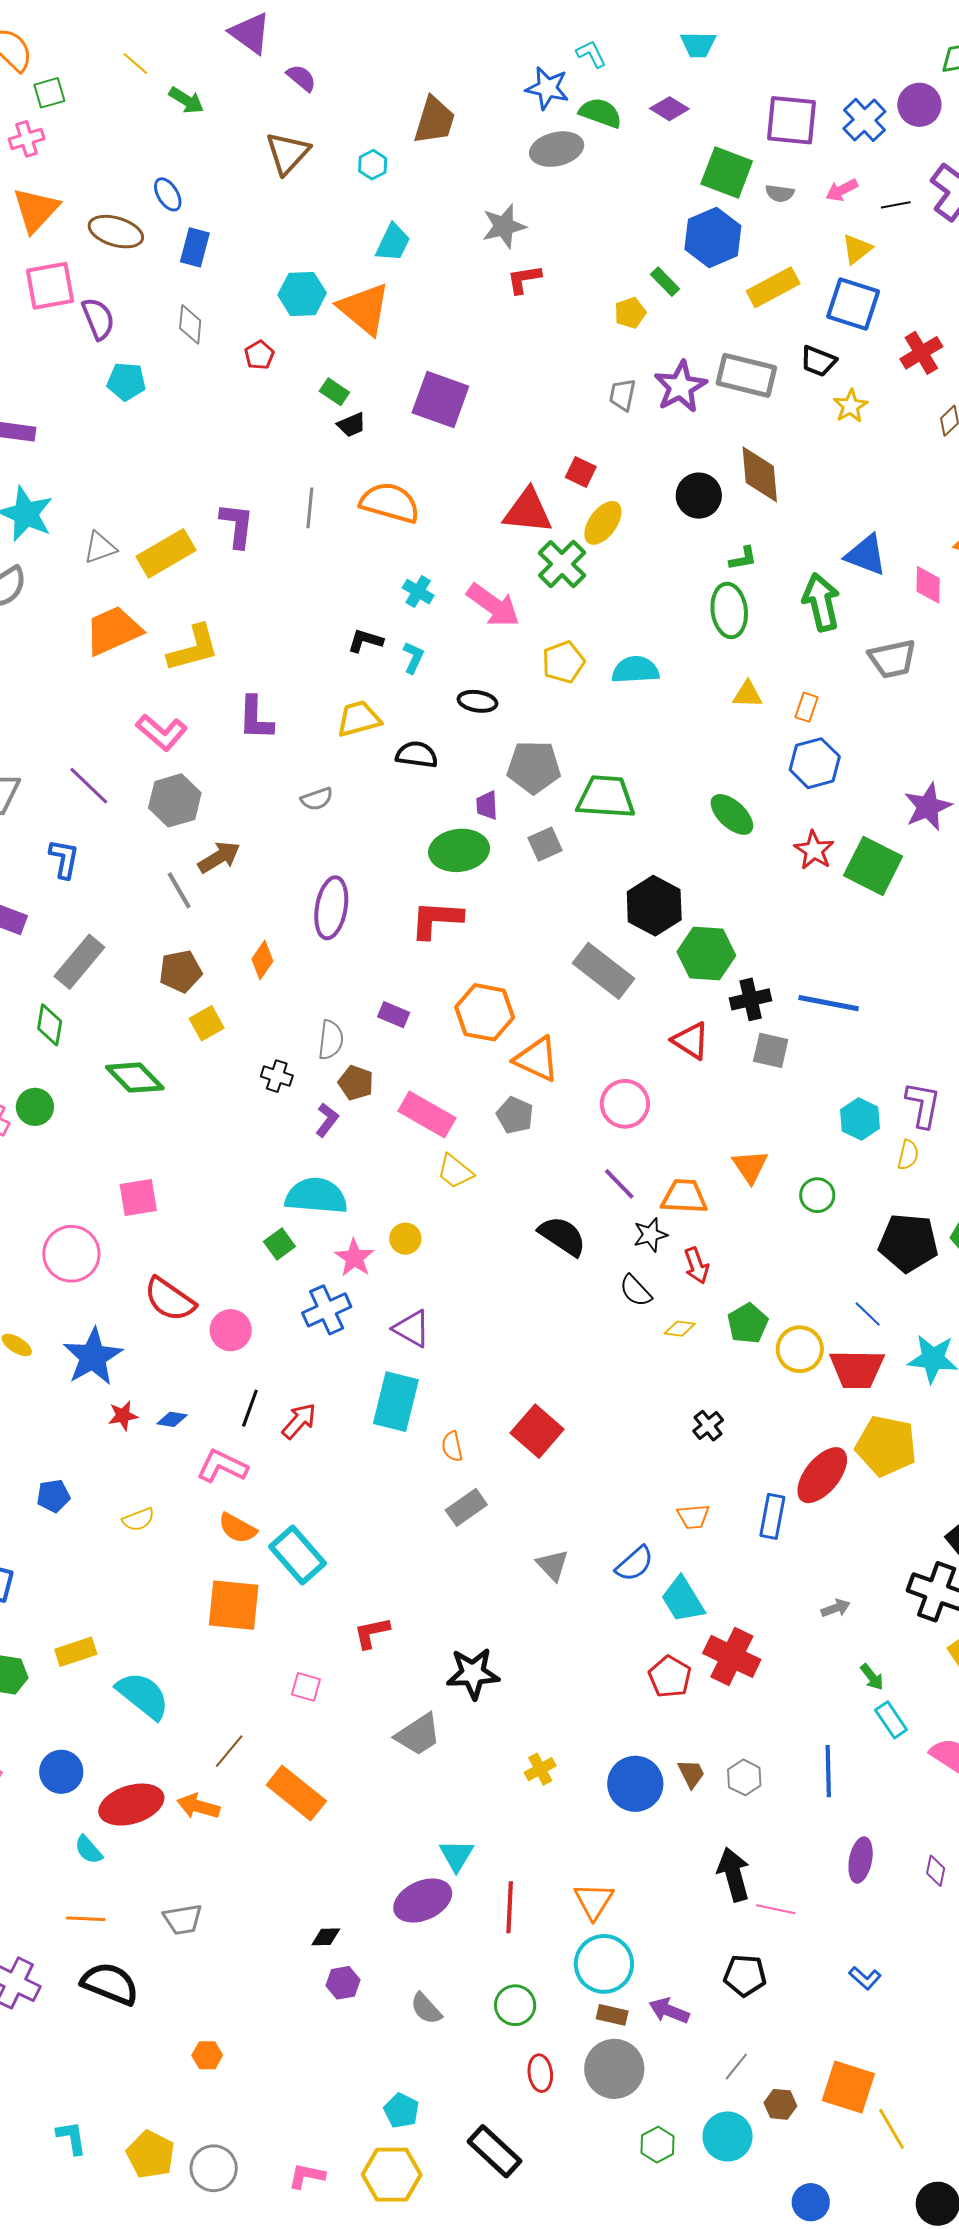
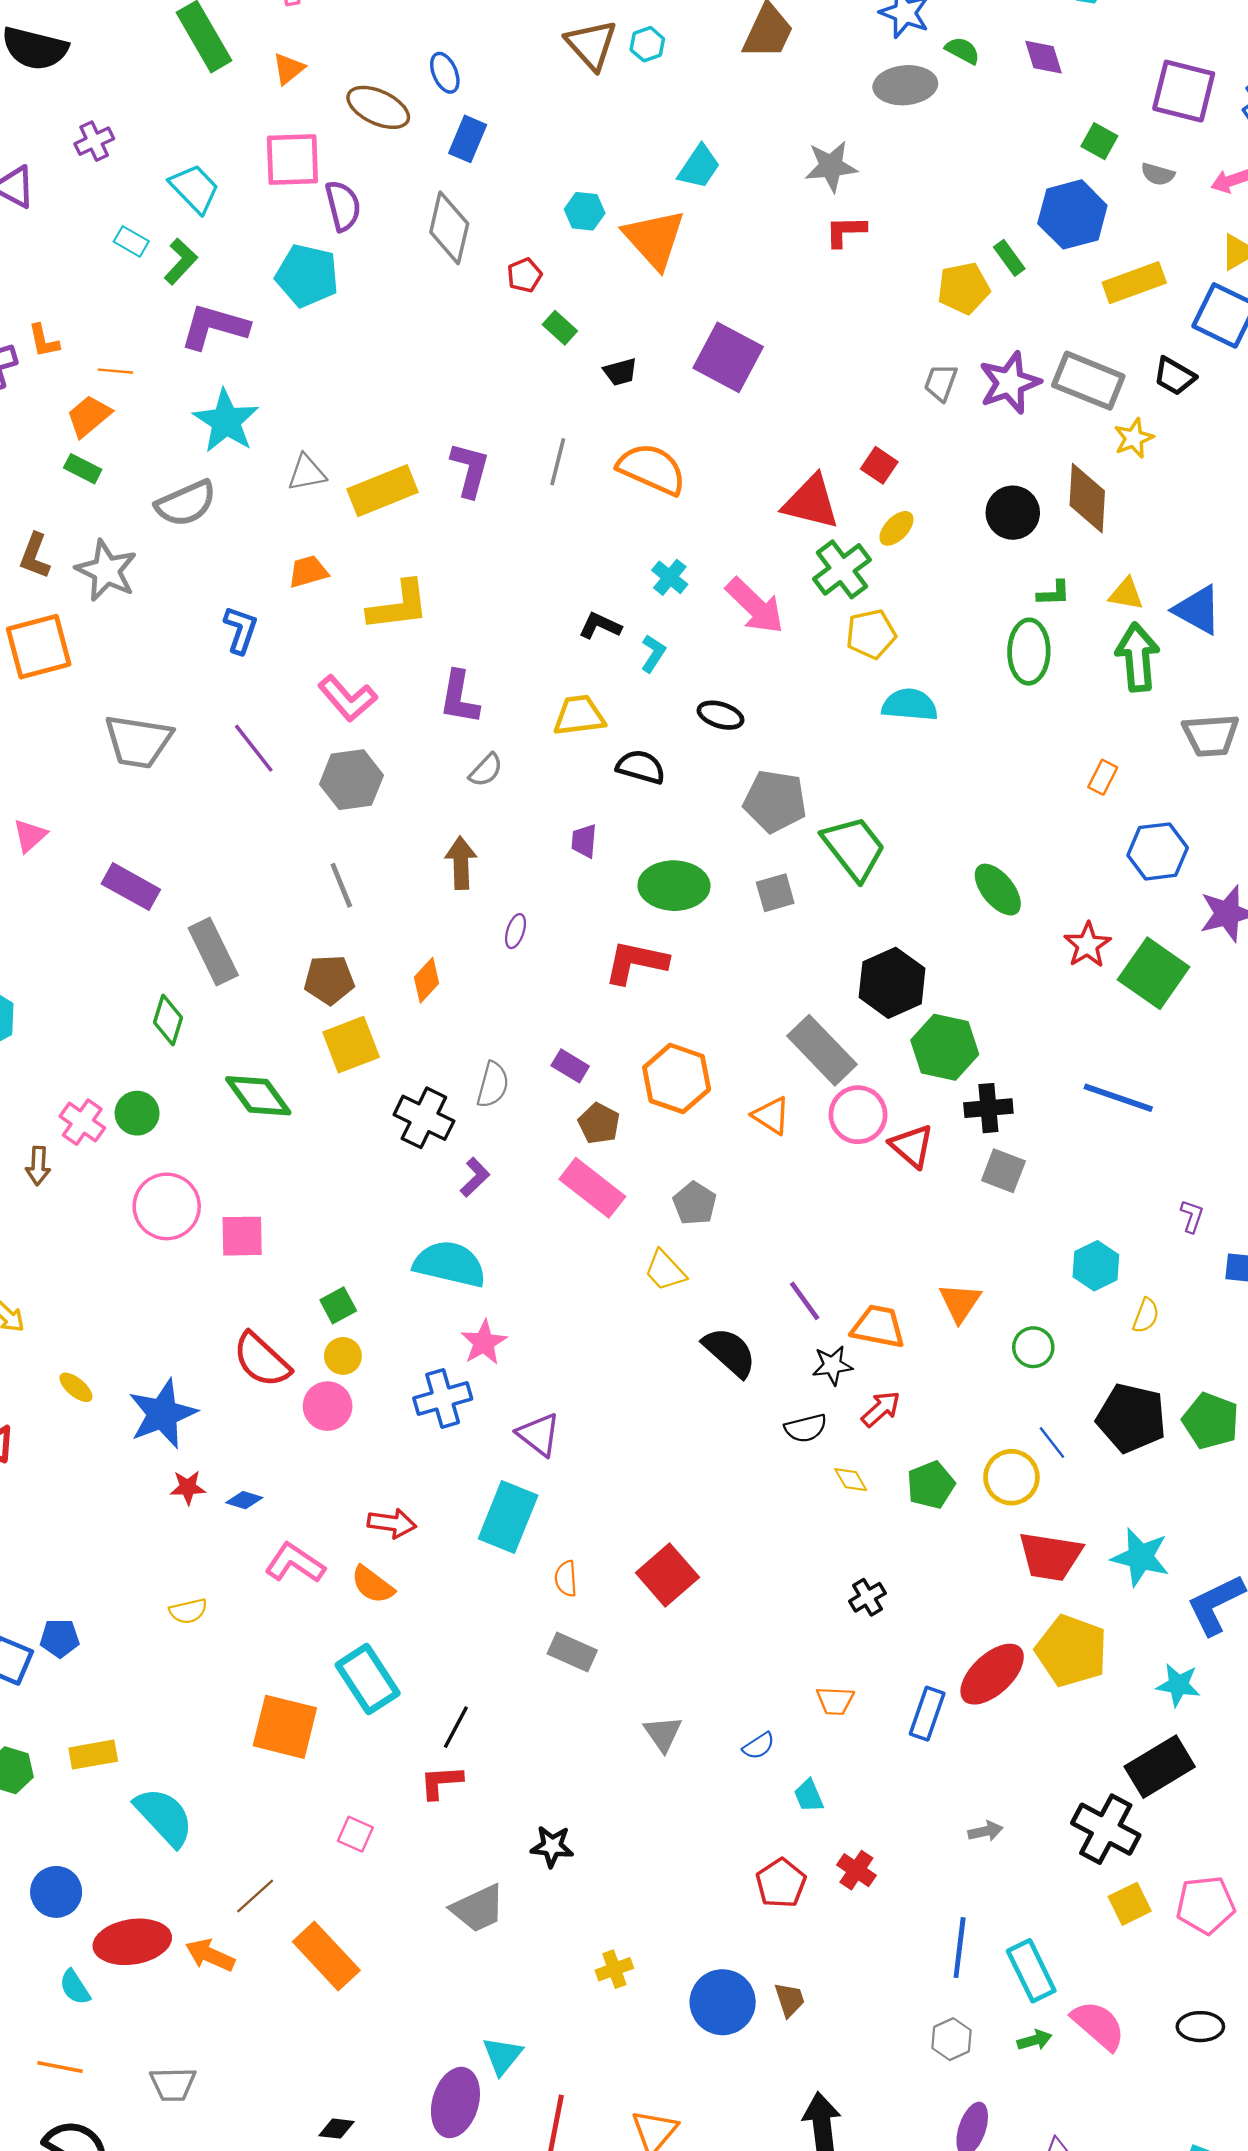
purple diamond: (669, 109) -> (1044, 57), turned 33
green semicircle: (600, 113) -> (962, 50), size x0.7
brown triangle: (288, 153) -> (591, 45), turned -33
cyan hexagon: (373, 165) -> (647, 44), moved
green square: (727, 172) -> (1099, 141), size x0.6
orange triangle: (36, 210) -> (289, 69), size x0.6
cyan hexagon: (302, 294) -> (585, 211), size x0.7
yellow pentagon: (630, 313) -> (963, 288), size x1.4
gray diamond: (190, 324) -> (449, 228), size x1.5
cyan pentagon: (126, 382) -> (307, 276), moved, size x1.4
green rectangle: (334, 392) -> (560, 328), moved
yellow star: (850, 406) -> (1134, 438), moved
yellow ellipse: (603, 523) -> (896, 528), size x0.7
orange trapezoid: (113, 631) -> (308, 572), size x0.6
yellow pentagon: (563, 662) -> (871, 634), moved
yellow triangle: (747, 694) -> (1126, 594), moved
blue hexagon: (815, 763) -> (1158, 851), moved
green trapezoid: (606, 797) -> (854, 848), turned 40
gray semicircle: (317, 799) -> (486, 770), moved, turned -36
purple trapezoid: (487, 805) -> (584, 841), moved
brown arrow: (219, 857) -> (461, 863), moved, turned -69
blue L-shape: (64, 859) -> (241, 630), moved
purple ellipse: (331, 908) -> (516, 931), size x0.5
gray rectangle: (79, 962) -> (213, 952), turned -74
blue line: (829, 1003) -> (1118, 1098), moved
yellow square: (207, 1023) -> (351, 1045), size x1.4
orange triangle: (537, 1059) -> (771, 1116), moved, size x0.7
black cross: (277, 1076) -> (424, 1118), size x1.6
brown pentagon: (356, 1083) -> (599, 1123), moved
pink circle: (625, 1104) -> (858, 1115), moved
purple L-shape: (923, 1105) -> (1192, 1216), moved, size x0.6
yellow trapezoid: (455, 1171) -> (665, 1271), moved
yellow circle: (405, 1239) -> (343, 1356), moved
green square: (279, 1244) -> (338, 1305), moved
pink circle: (71, 1254) -> (167, 1206), moved
red arrow: (696, 1266) -> (881, 1409), turned -120
black semicircle: (636, 1291) -> (806, 1428), turned -69
blue line: (868, 1314) -> (1052, 1443), moved
yellow diamond: (680, 1329) -> (851, 1480), turned 44
yellow circle: (800, 1349) -> (1011, 1477), moved
black line: (250, 1408) -> (456, 1727), moved
red arrow: (299, 1421) -> (392, 1523), turned 48
blue pentagon: (53, 1496) -> (60, 1638), moved
gray rectangle: (466, 1507) -> (572, 1652), turned 51
orange semicircle: (237, 1528) -> (373, 1585), moved
blue semicircle: (635, 1564) -> (759, 1746), size x0.7
cyan trapezoid: (683, 1600) -> (809, 1796), size x0.6
red cross: (732, 1656) -> (856, 1870), size x0.6
black star: (473, 1673) -> (552, 1846), size x0.7
green arrow: (872, 1677) -> (1035, 2040), moved, turned -76
cyan rectangle: (891, 1720) -> (1031, 1971), size x1.4
blue line: (828, 1771) -> (960, 1948), moved
gray hexagon: (744, 1777) -> (951, 2039), moved
purple ellipse: (423, 1901) -> (455, 2102), turned -58

